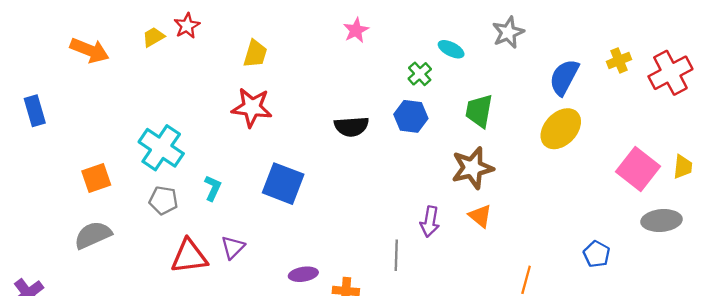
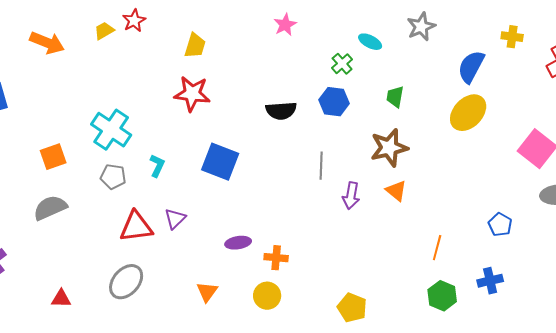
yellow cross: (619, 60) -> (512, 37), moved, turned 30
green trapezoid: (479, 111) -> (395, 97), size x0.7
gray line: (396, 255) -> (321, 166), moved

